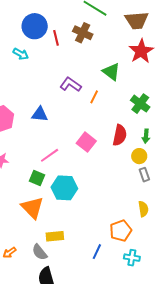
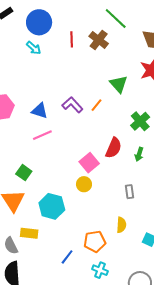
blue circle: (35, 26) -> (39, 22), moved
purple L-shape: (71, 84) -> (72, 105), moved
pink square: (86, 142) -> (89, 163), moved
pink line: (50, 155) -> (42, 135), moved
yellow circle: (139, 156) -> (84, 184), moved
cyan hexagon: (64, 188) -> (52, 206), moved

